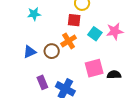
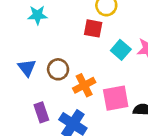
orange cross: (69, 41) -> (84, 85), moved
blue triangle: (30, 52) -> (27, 68), turned -48

